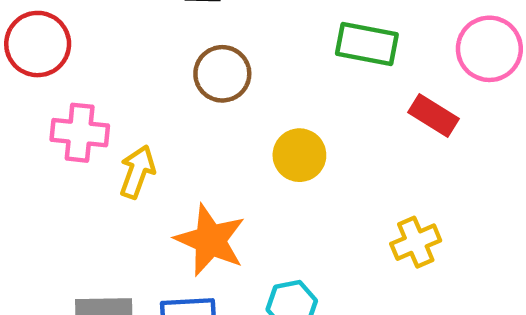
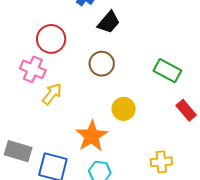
red circle: (38, 44) -> (51, 39), moved
orange star: (210, 240) -> (92, 136), moved

